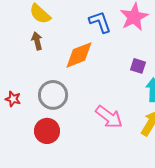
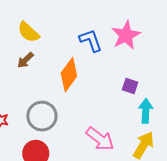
brown arrow: (37, 41) -> (25, 60), turned -120
orange diamond: (79, 55) -> (69, 75), turned -32

